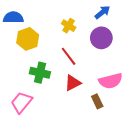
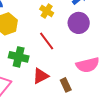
red triangle: (73, 83) -> (41, 76), moved
brown rectangle: (97, 101) -> (66, 85), moved

